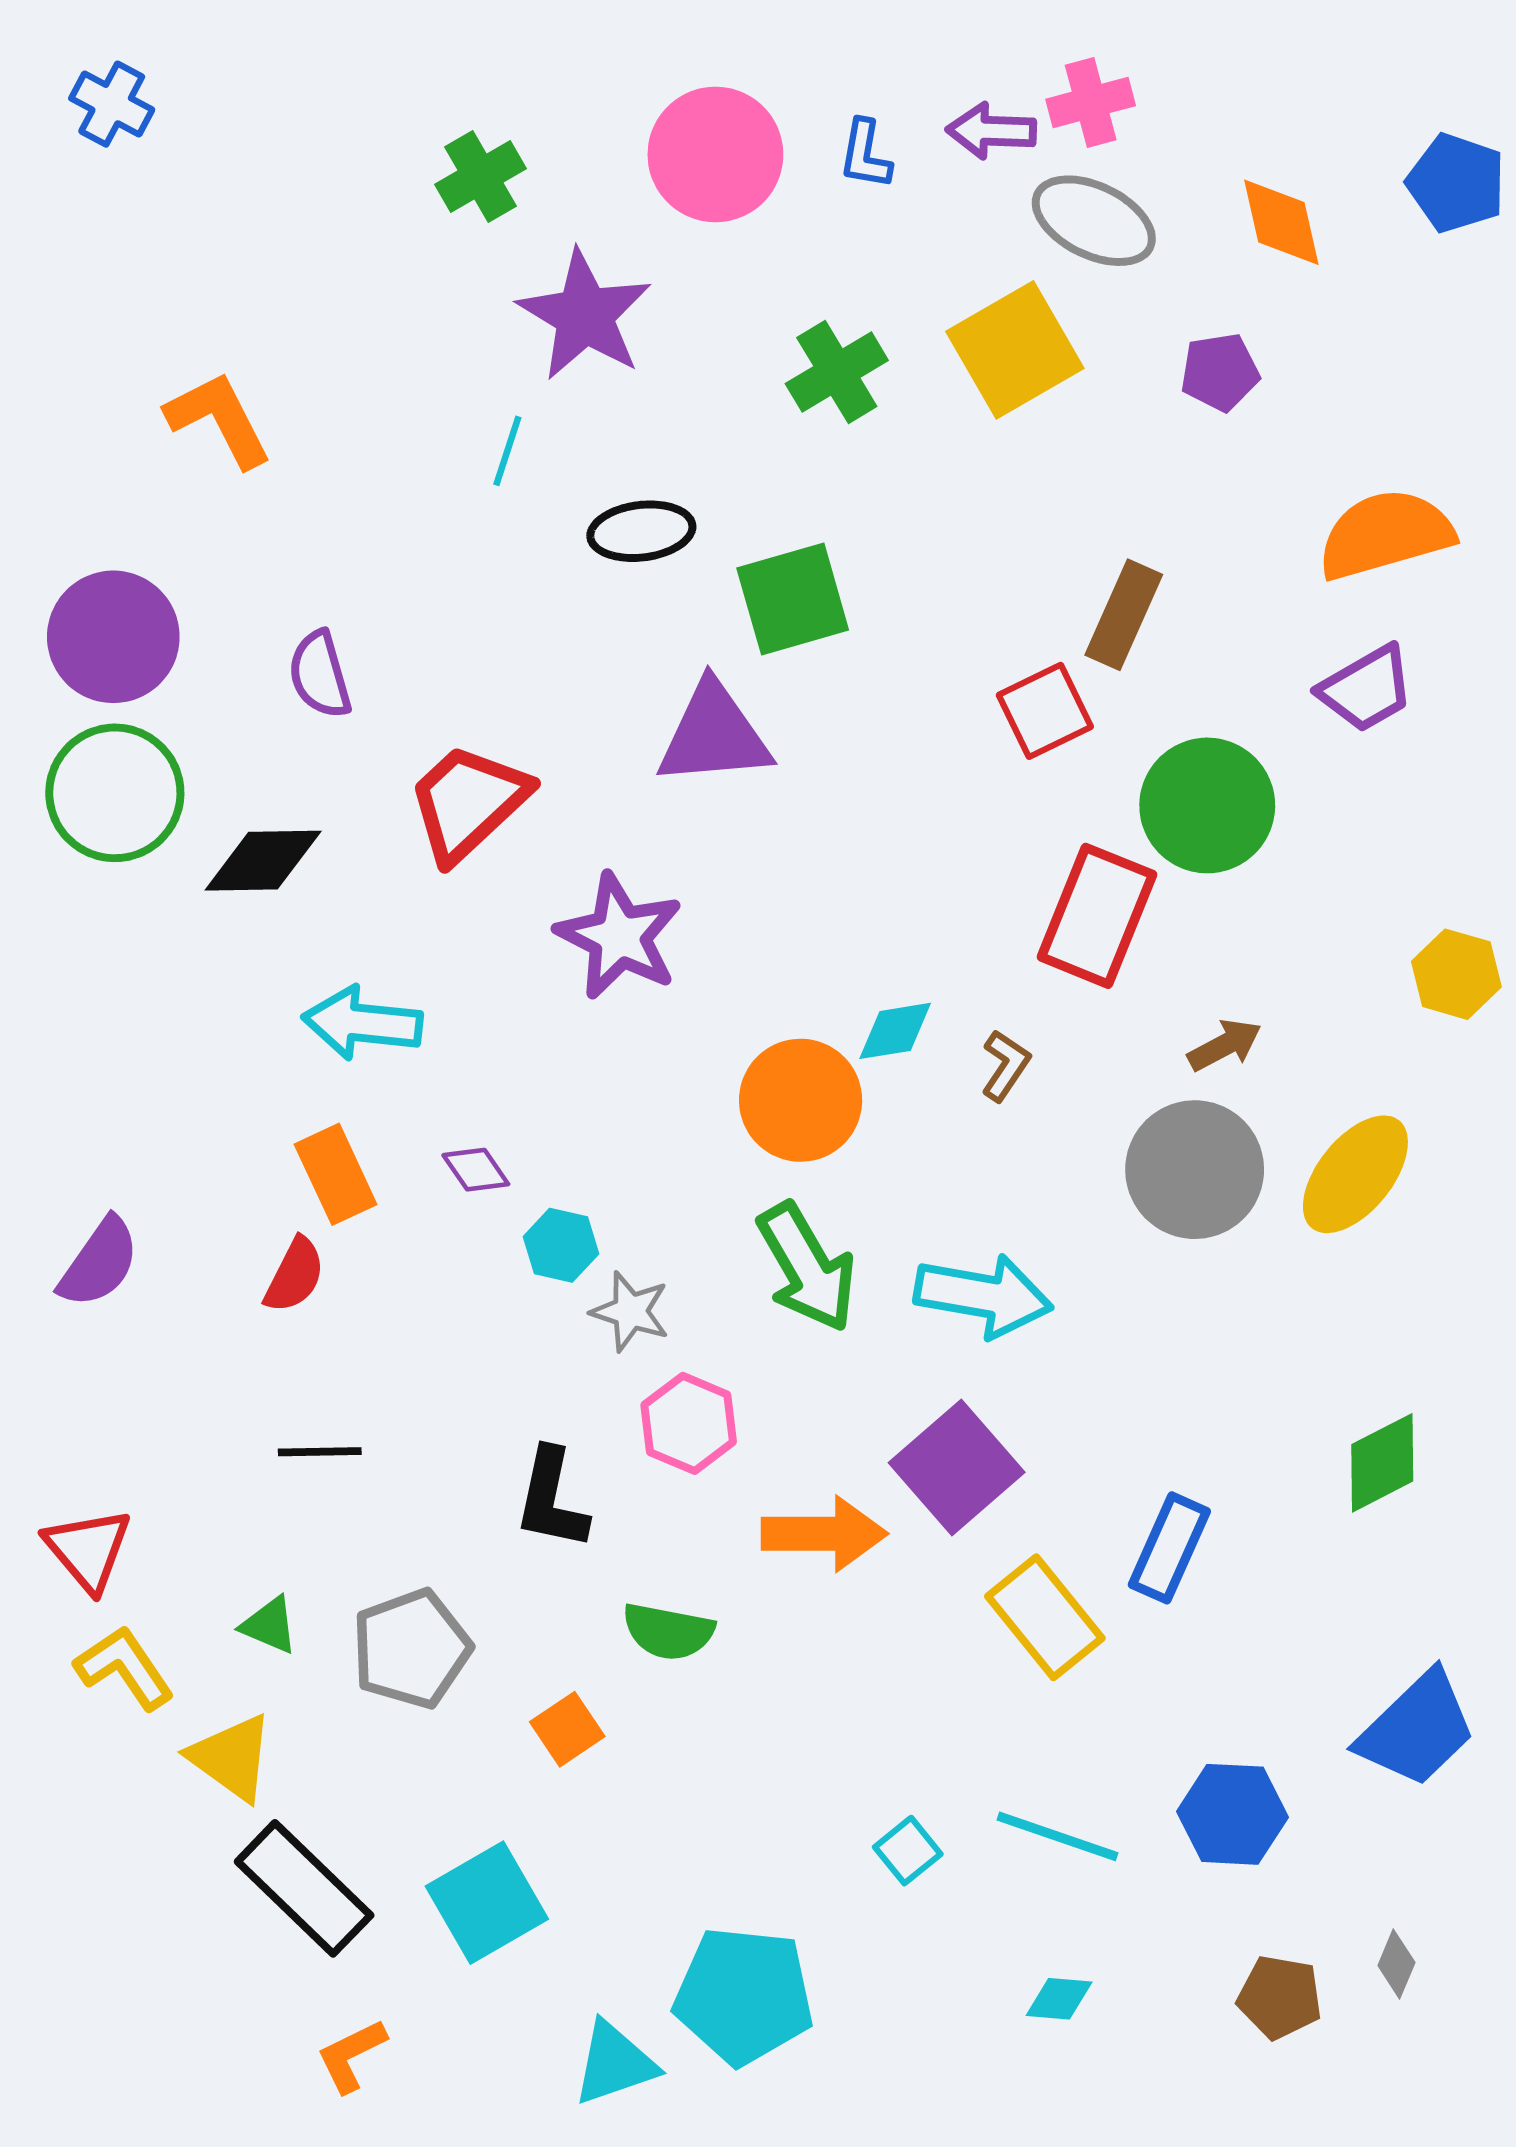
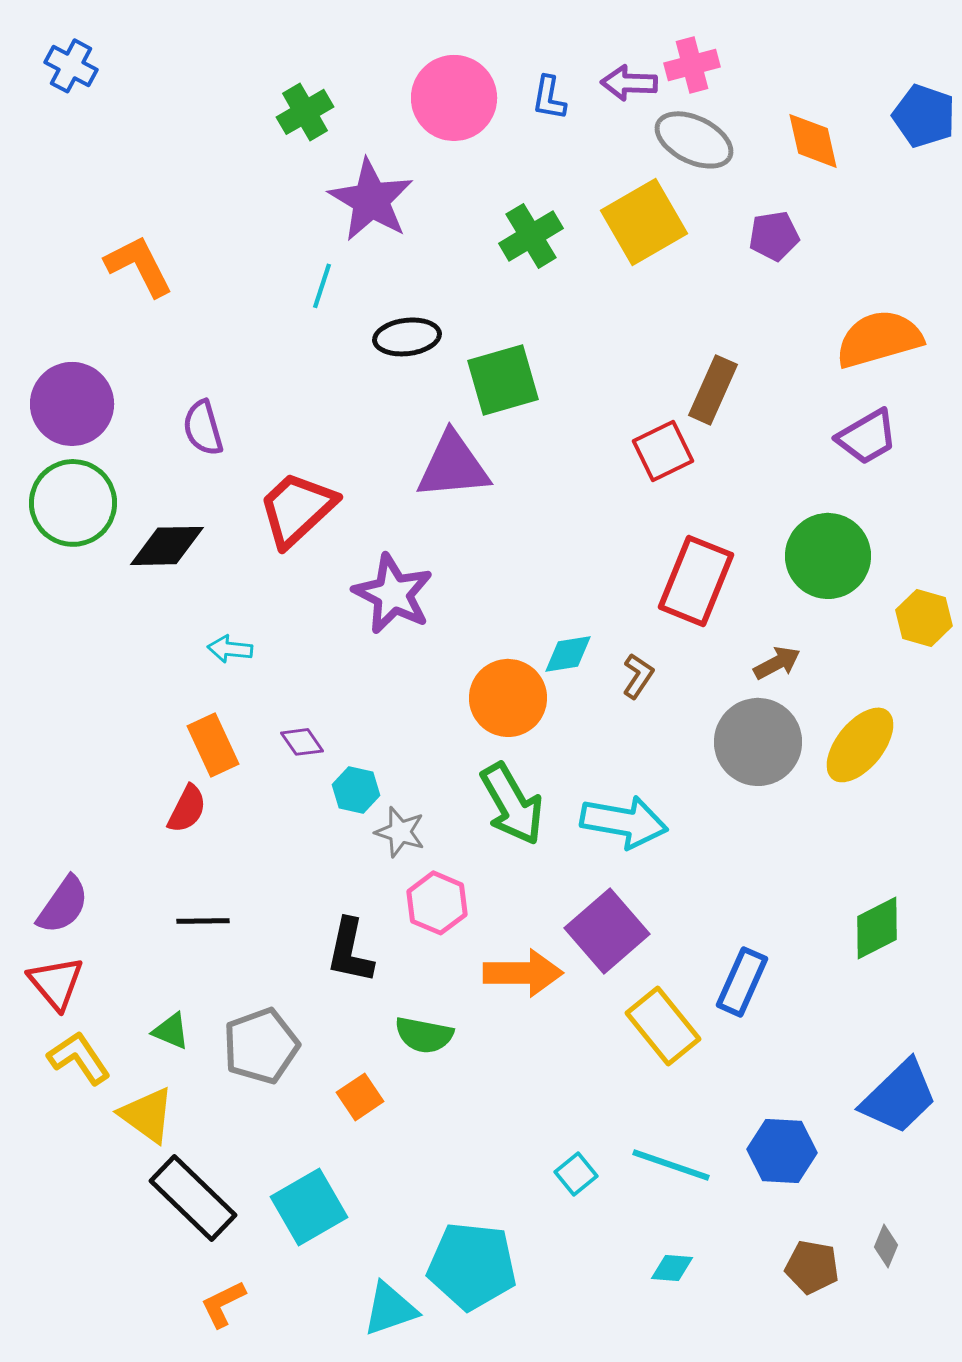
green circle: (1207, 805) -> (828, 556), moved
cyan arrow: (362, 1023) -> (230, 649), size x0.6
purple semicircle: (99, 1263) -> (63, 905), moved

